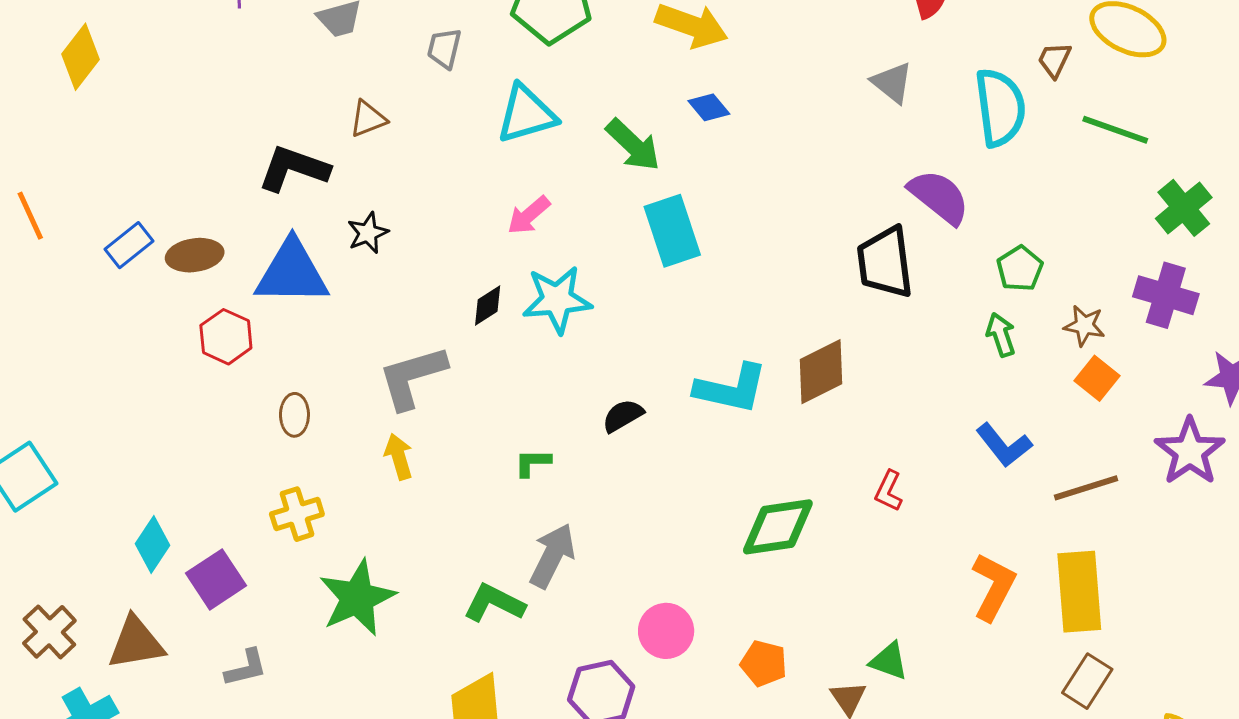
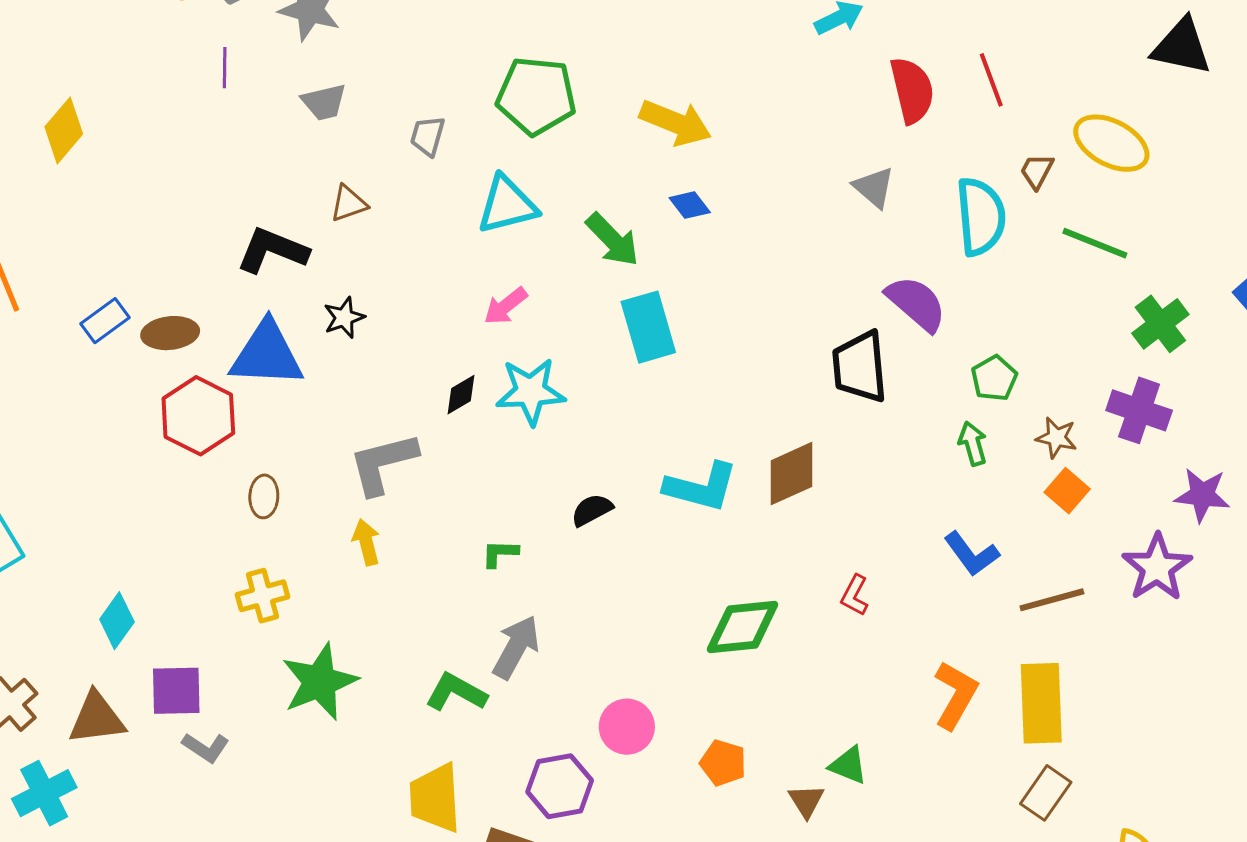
red hexagon: (226, 337) -> (198, 416), size x1.4
purple square: (216, 579) -> (176, 691), moved, turned 30
gray L-shape: (246, 668) -> (206, 747), turned 45

